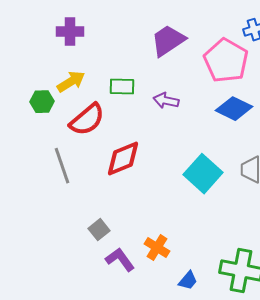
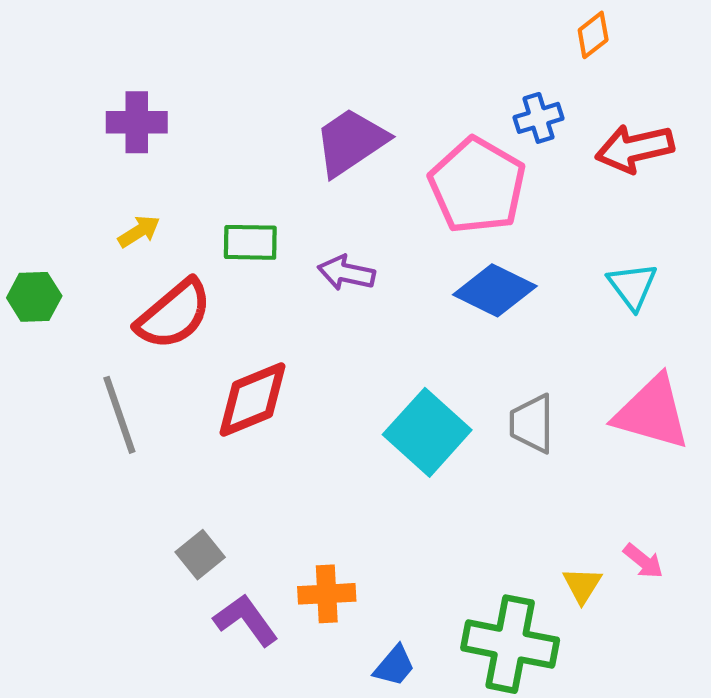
yellow arrow: (71, 82) -> (139, 231), size x0.7
green hexagon: (42, 102) -> (34, 297), moved
orange cross: (157, 248) -> (327, 594), turned -35

